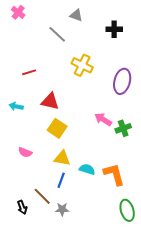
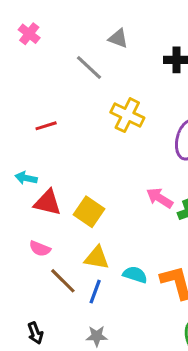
red triangle: (50, 101) -> (48, 203), moved
brown line: (42, 196) -> (63, 281), moved

